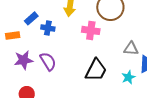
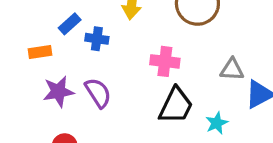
pink cross: (91, 30) -> (165, 61), moved
cyan star: (128, 77) -> (217, 123), moved

